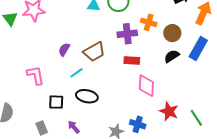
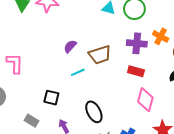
pink L-shape: (36, 75) -> (15, 63), moved
black ellipse: (87, 96) -> (94, 112), moved, turned 40
gray rectangle: (42, 128) -> (32, 121), turned -48

